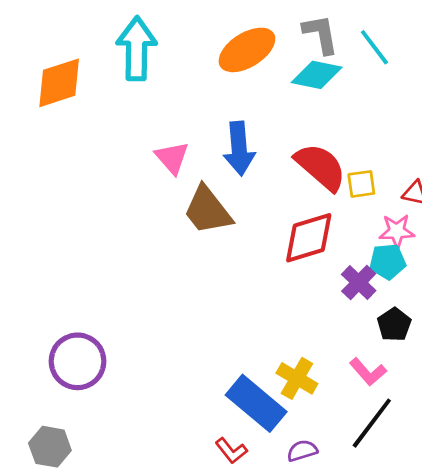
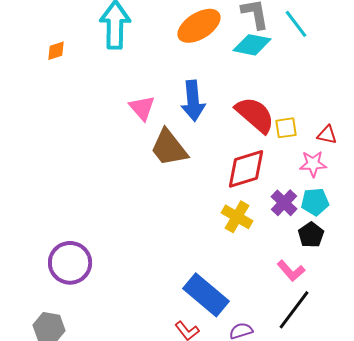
orange diamond: (59, 83) -> (56, 51), size x0.5
cyan pentagon: (388, 261) -> (315, 202), moved
yellow cross: (297, 378) -> (237, 217), moved

